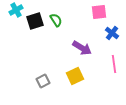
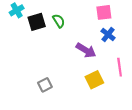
blue cross: (112, 33) -> (108, 35), moved
yellow square: (75, 76) -> (94, 80), moved

